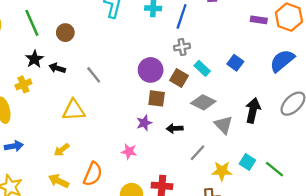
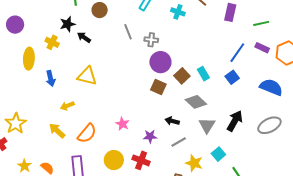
blue line: (182, 16) -> (237, 53), moved
gray cross: (182, 47) -> (151, 40), moved
blue semicircle: (282, 61) -> (271, 87), turned 45
gray line: (94, 75) -> (128, 32), moved
yellow cross: (23, 84) -> (52, 42), turned 32
purple star: (144, 123) -> (150, 136), moved
black arrow: (175, 128) -> (172, 121), moved
blue arrow: (14, 146) -> (51, 78), moved, turned 70
cyan square: (247, 162) -> (218, 154), moved

